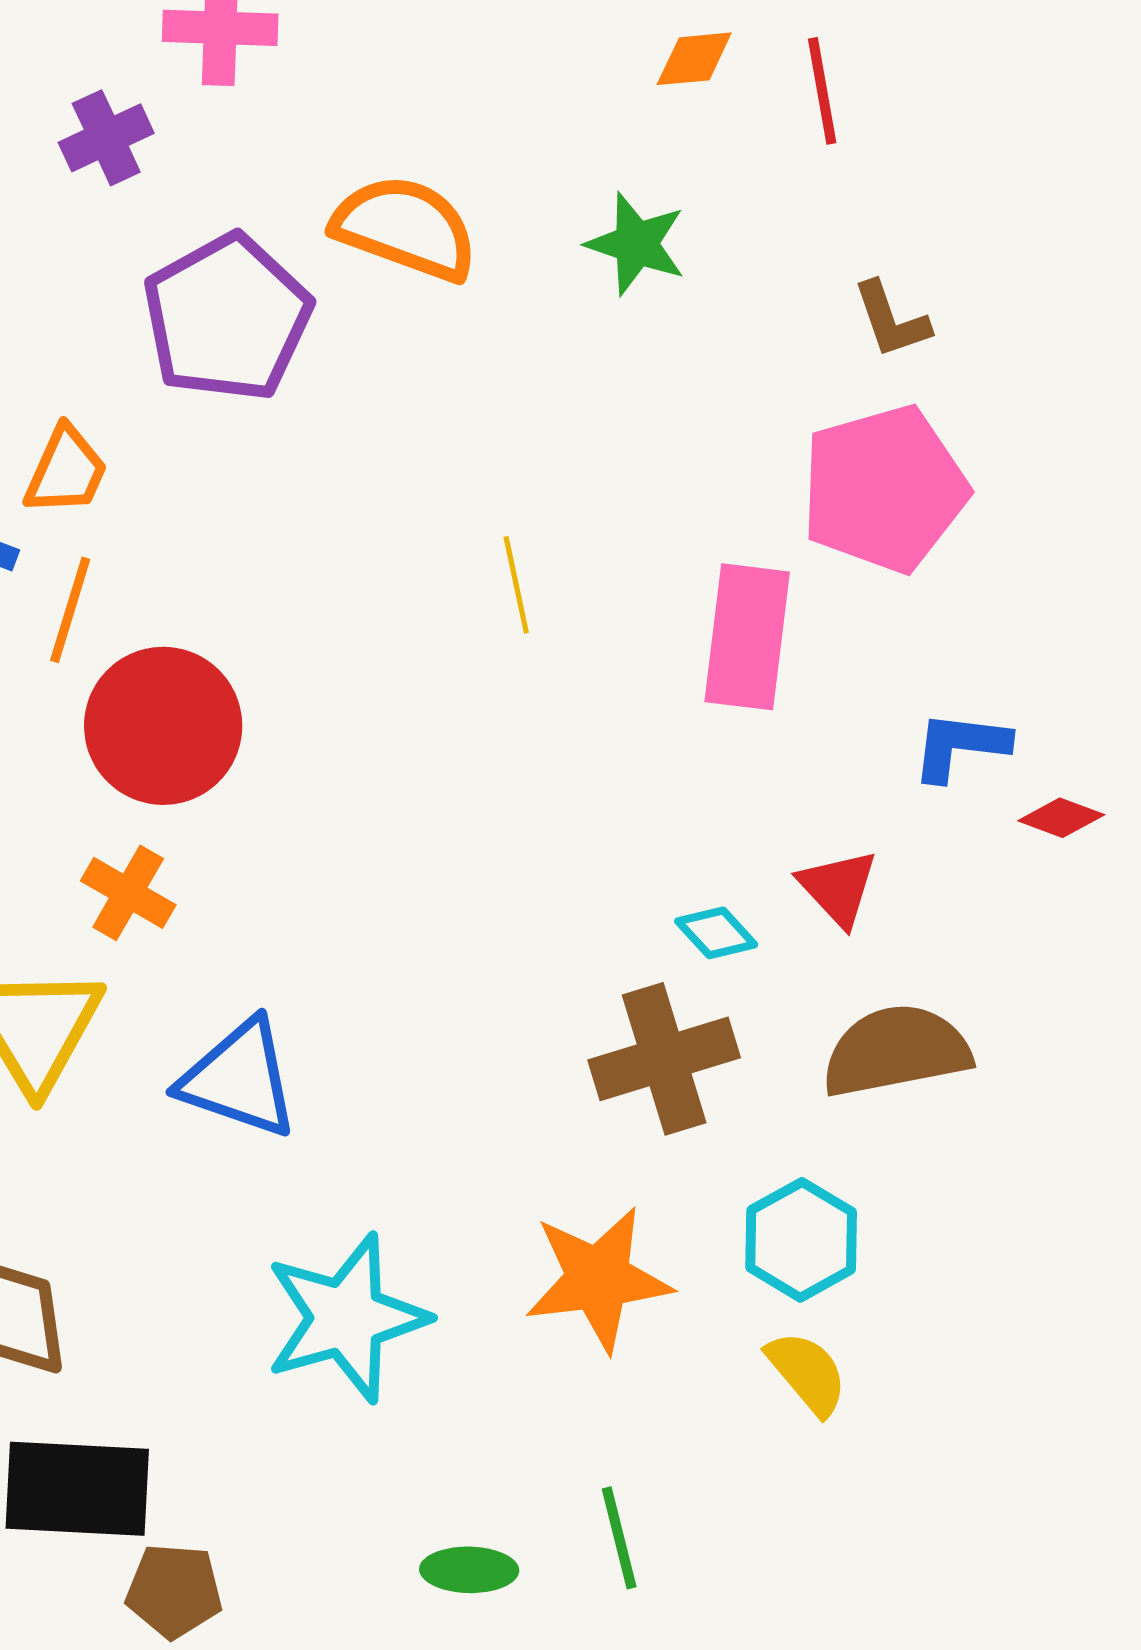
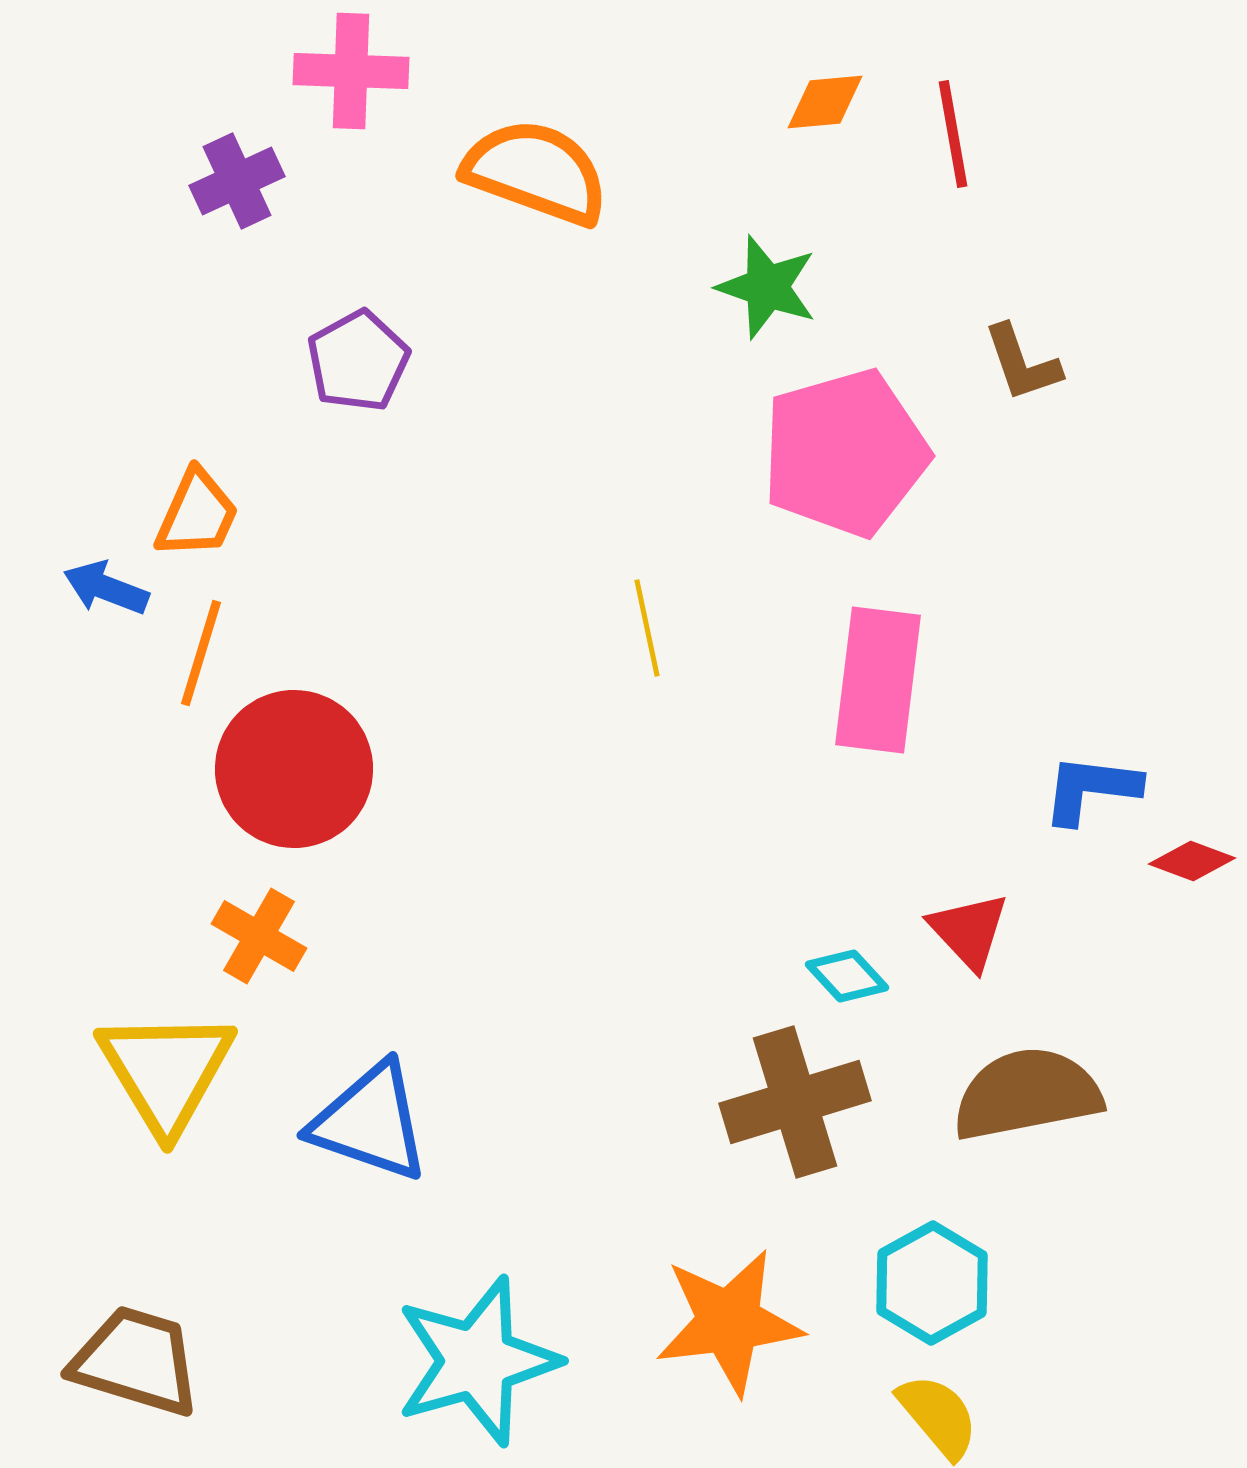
orange semicircle: (405, 228) -> (536, 172), moved
purple pentagon: (227, 318) -> (358, 361), size x0.6
pink pentagon: (884, 489) -> (845, 453), moved

